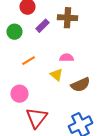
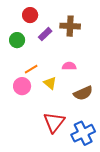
yellow triangle: (56, 75) -> (50, 83), moved
pink circle: (19, 94) -> (22, 86), moved
red triangle: (36, 118) -> (54, 122), moved

